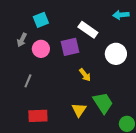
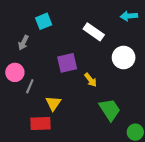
purple square: (70, 47) -> (67, 63), moved
pink circle: (41, 49) -> (15, 72), moved
yellow triangle: (79, 110) -> (53, 103), moved

